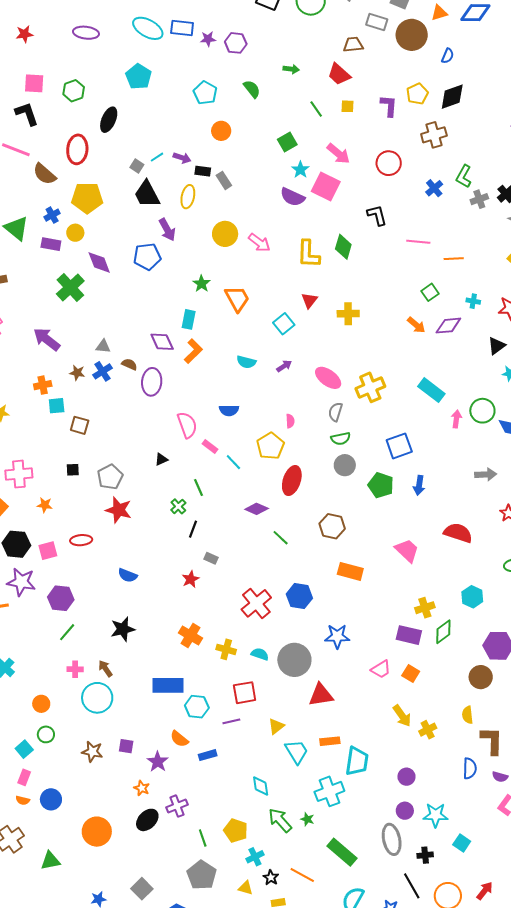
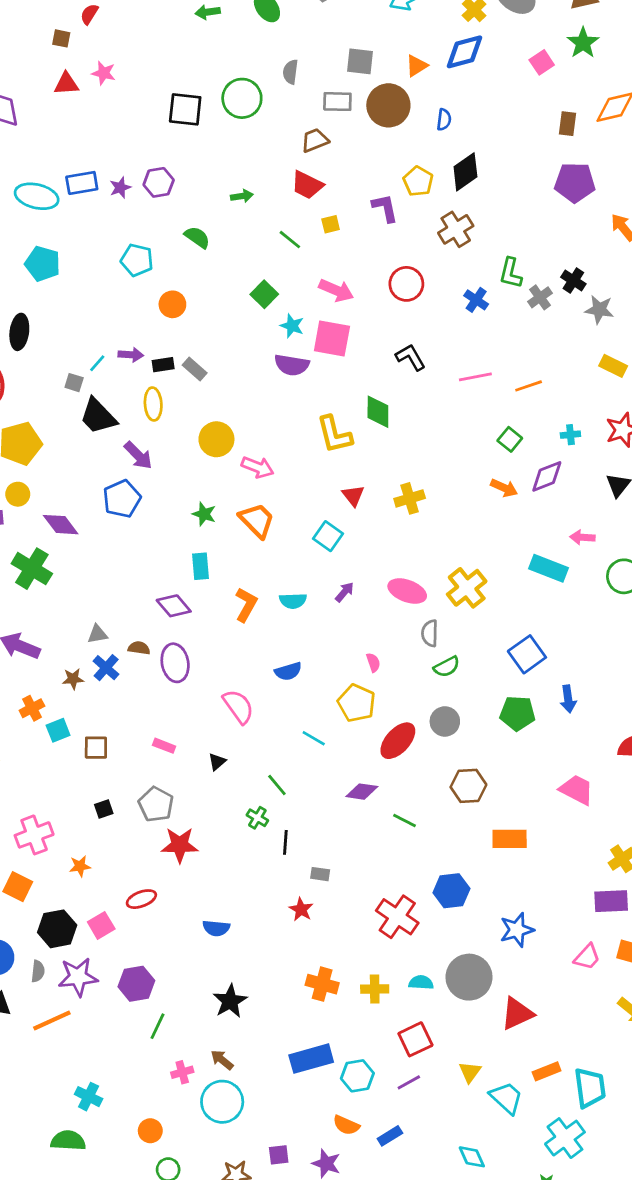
pink arrow: (259, 243) -> (258, 467), moved
orange L-shape: (193, 351) -> (246, 605), moved
pink arrow: (456, 419) -> (582, 537), moved, turned -78
pink rectangle: (210, 447) -> (164, 746), moved
gray circle: (345, 465) -> (445, 721), moved
red ellipse: (292, 481) -> (398, 741), turned 40

